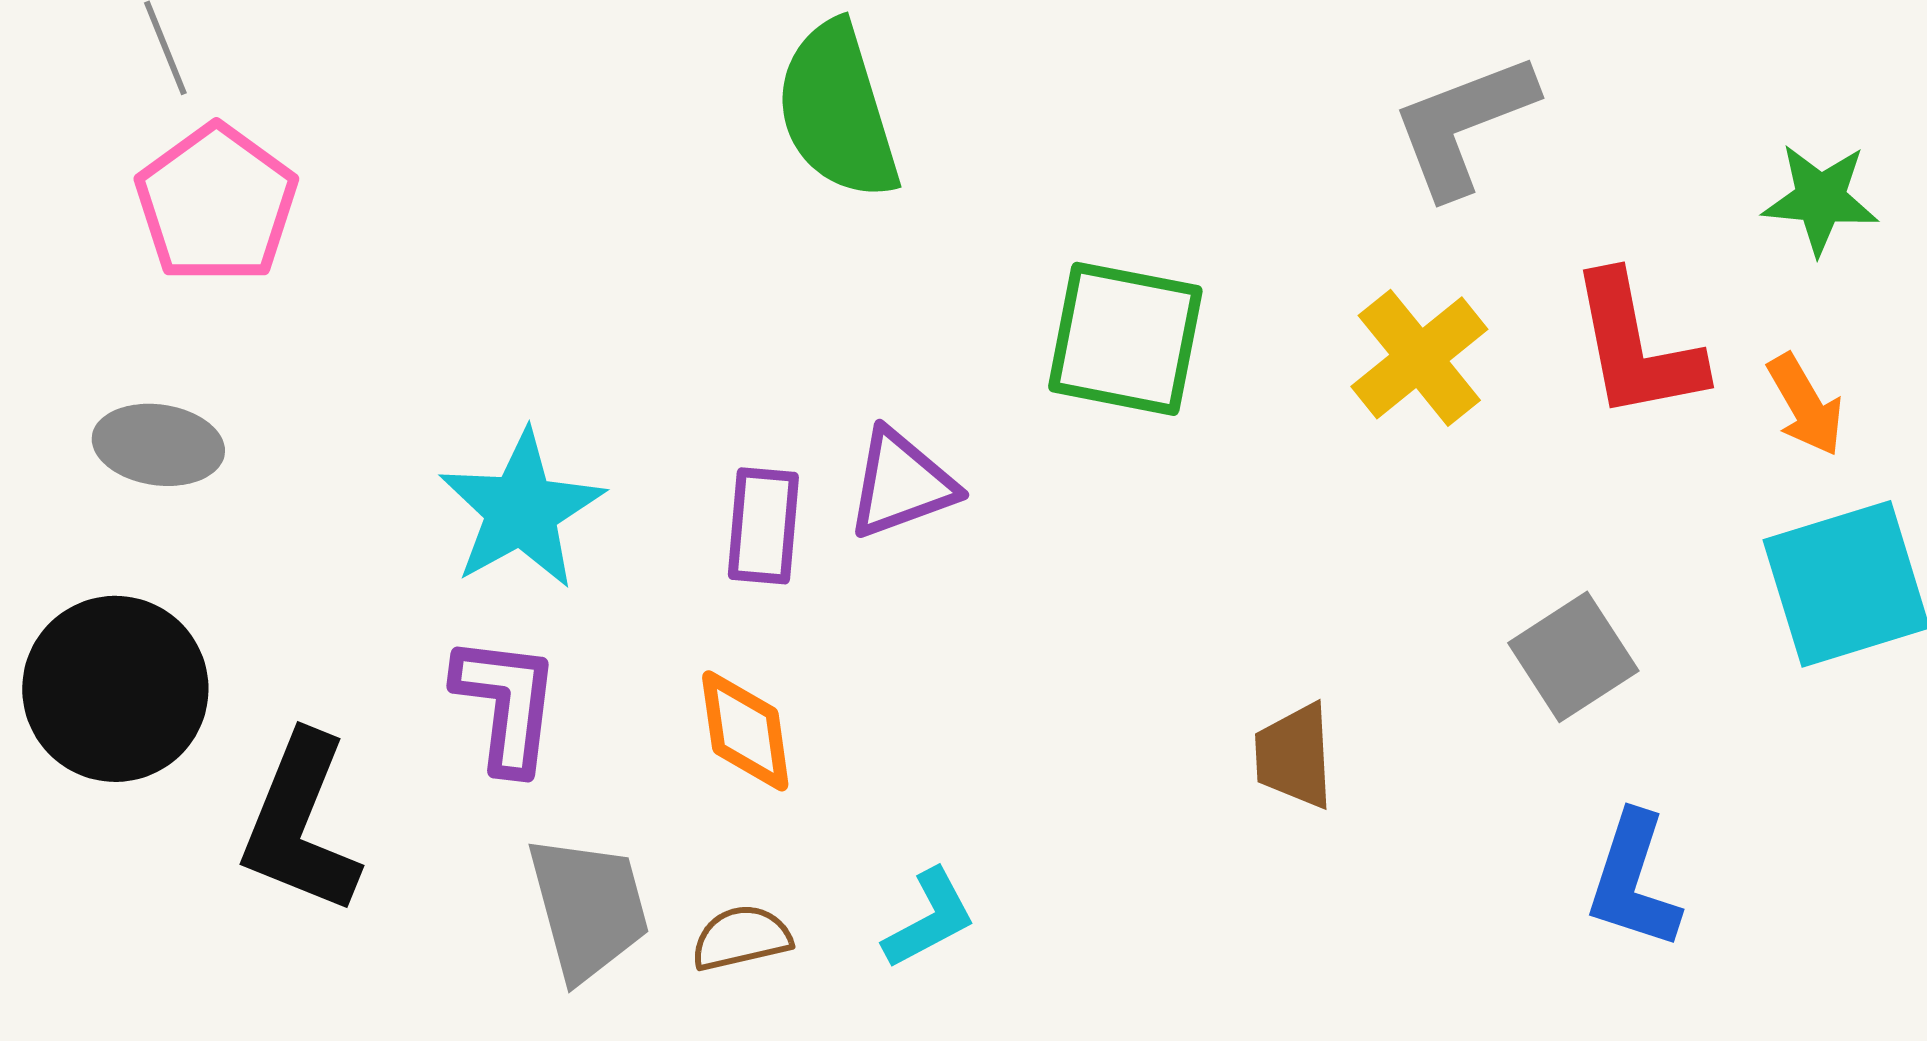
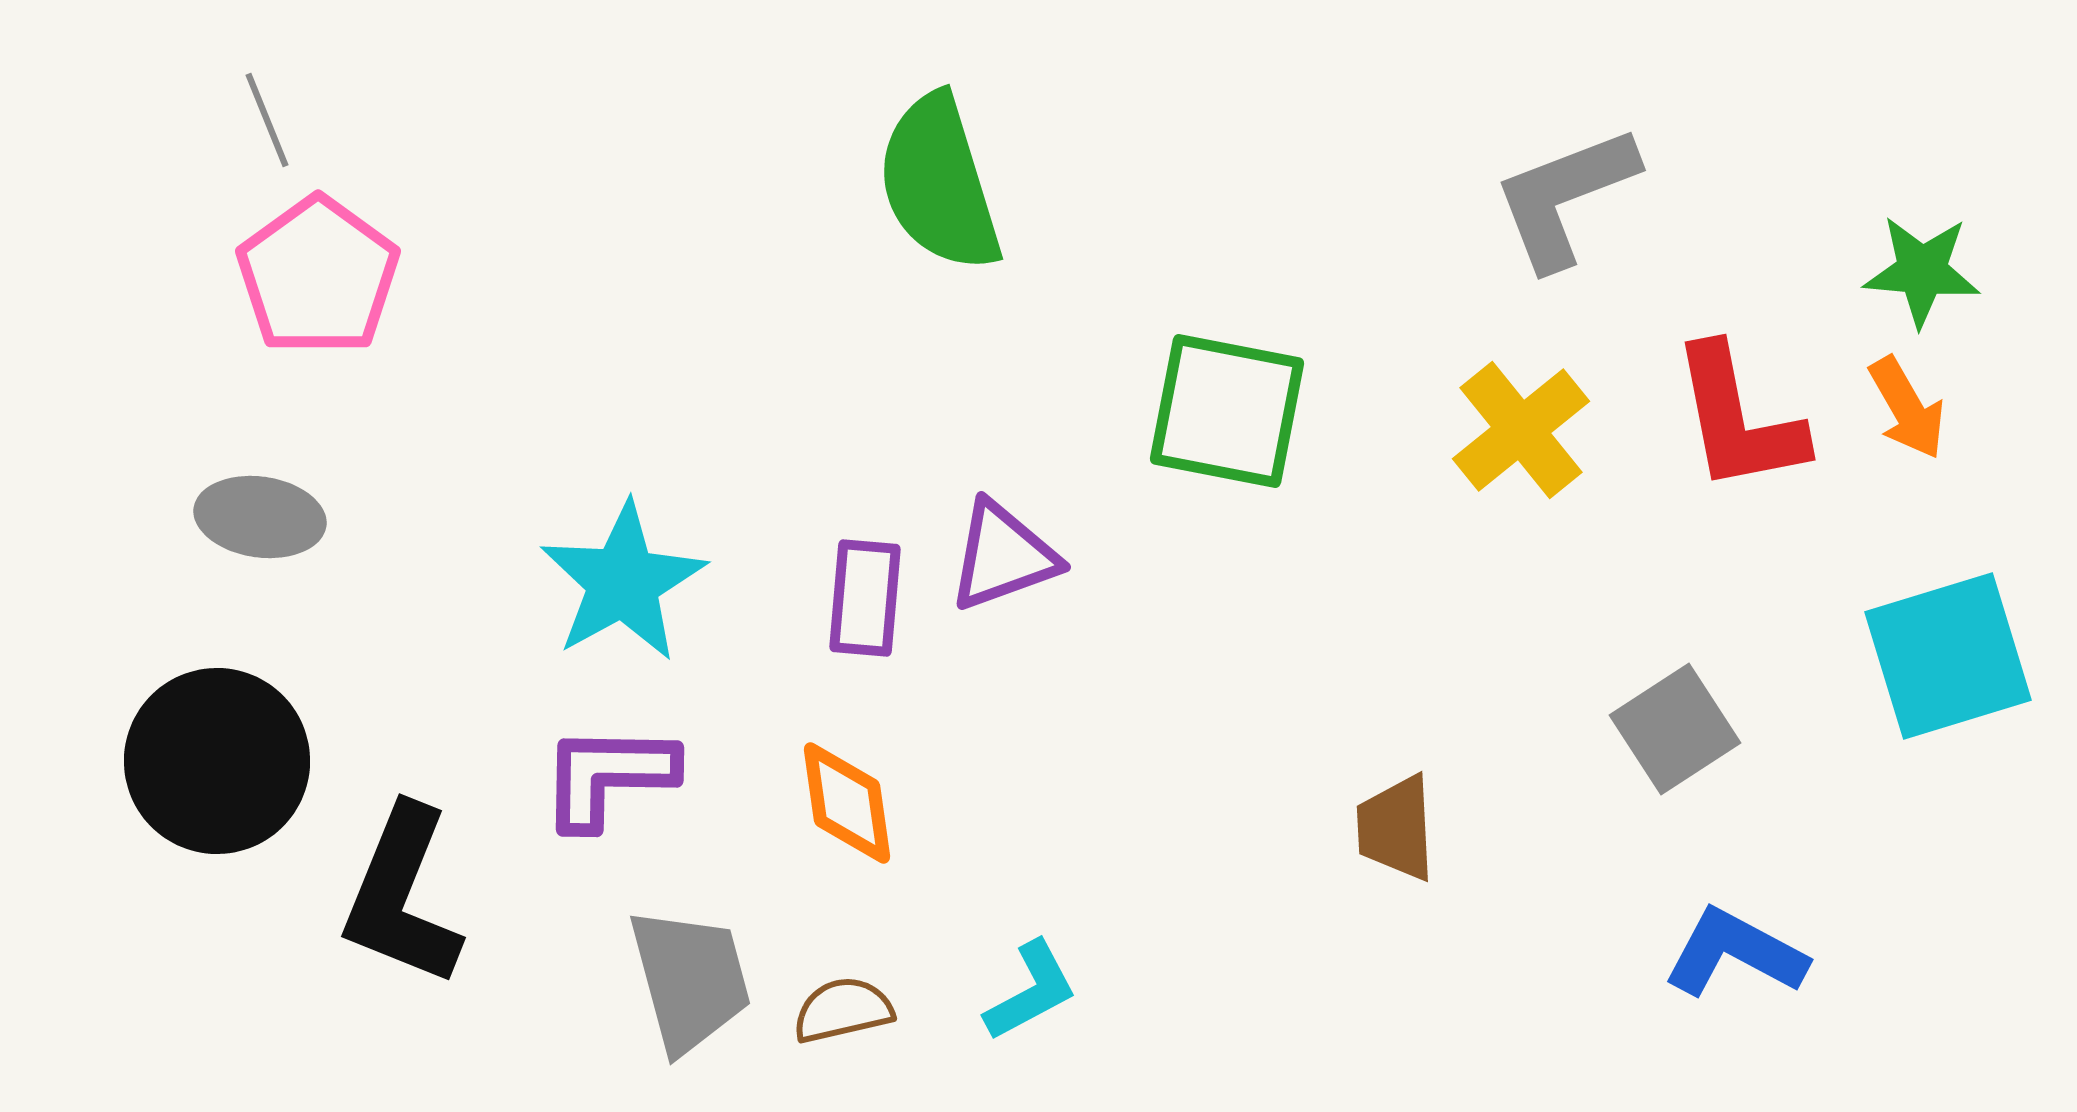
orange arrow: (1805, 405) -> (1907, 408), moved
purple L-shape: (506, 704) -> (608, 776), turned -96
blue L-shape: (1633, 881) -> (1735, 953), turned 100

